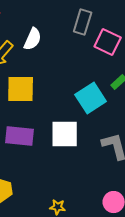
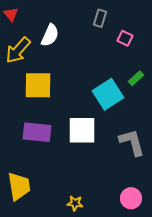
gray rectangle: (83, 22) -> (100, 18), size x0.7
pink square: (108, 42) -> (125, 38), size x0.6

